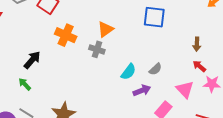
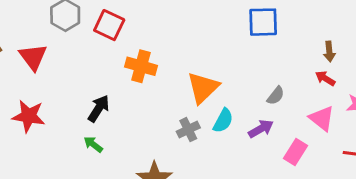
orange triangle: (105, 29) -> (203, 88), moved, size x1.4
gray cross: (97, 49) -> (188, 130), moved, turned -35
red arrow: (199, 66) -> (325, 78), moved
cyan semicircle: (128, 72) -> (223, 121), moved

